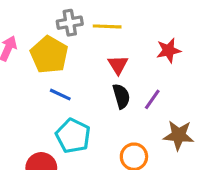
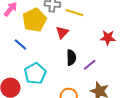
red triangle: (118, 65) -> (62, 32), moved
blue line: (60, 95) -> (20, 45), moved

